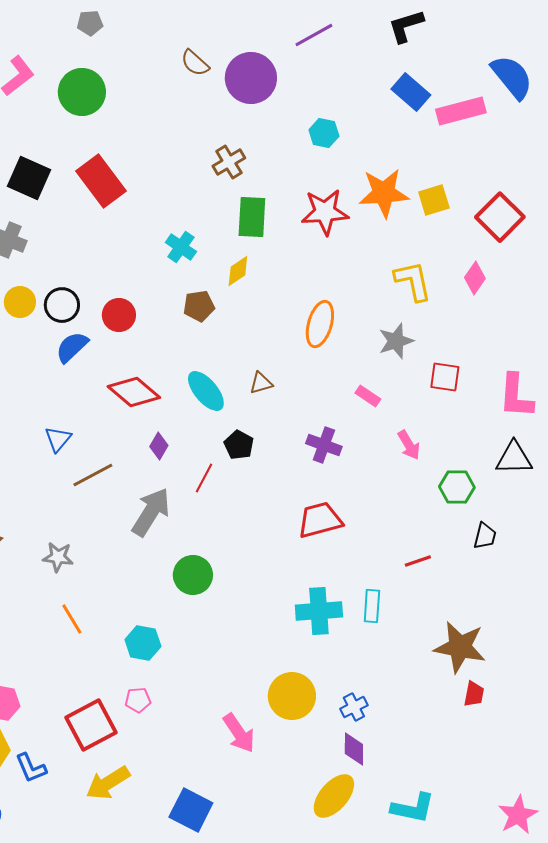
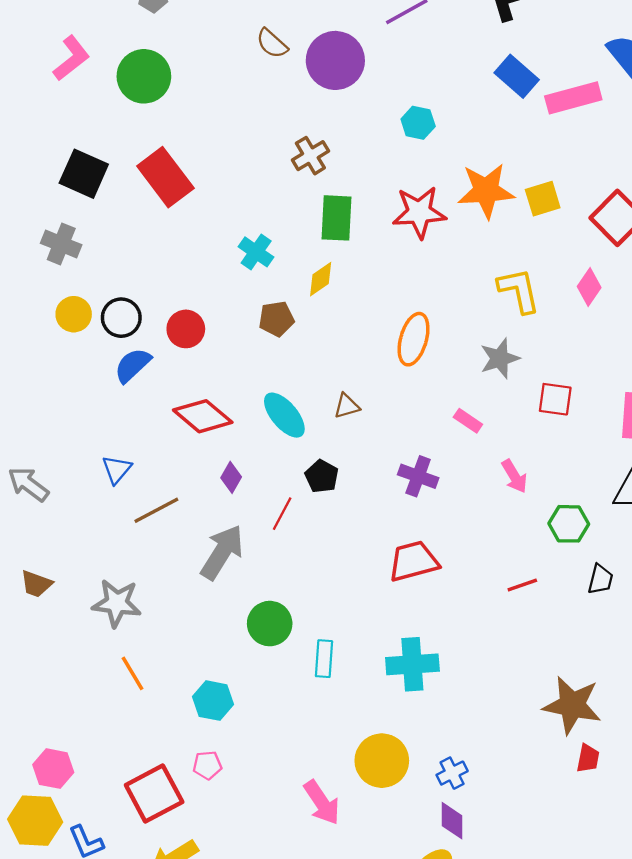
gray star: (58, 557) -> (117, 603), size x1.4
red line: (418, 561) -> (522, 585), moved
cyan rectangle: (372, 606) -> (324, 659), moved

